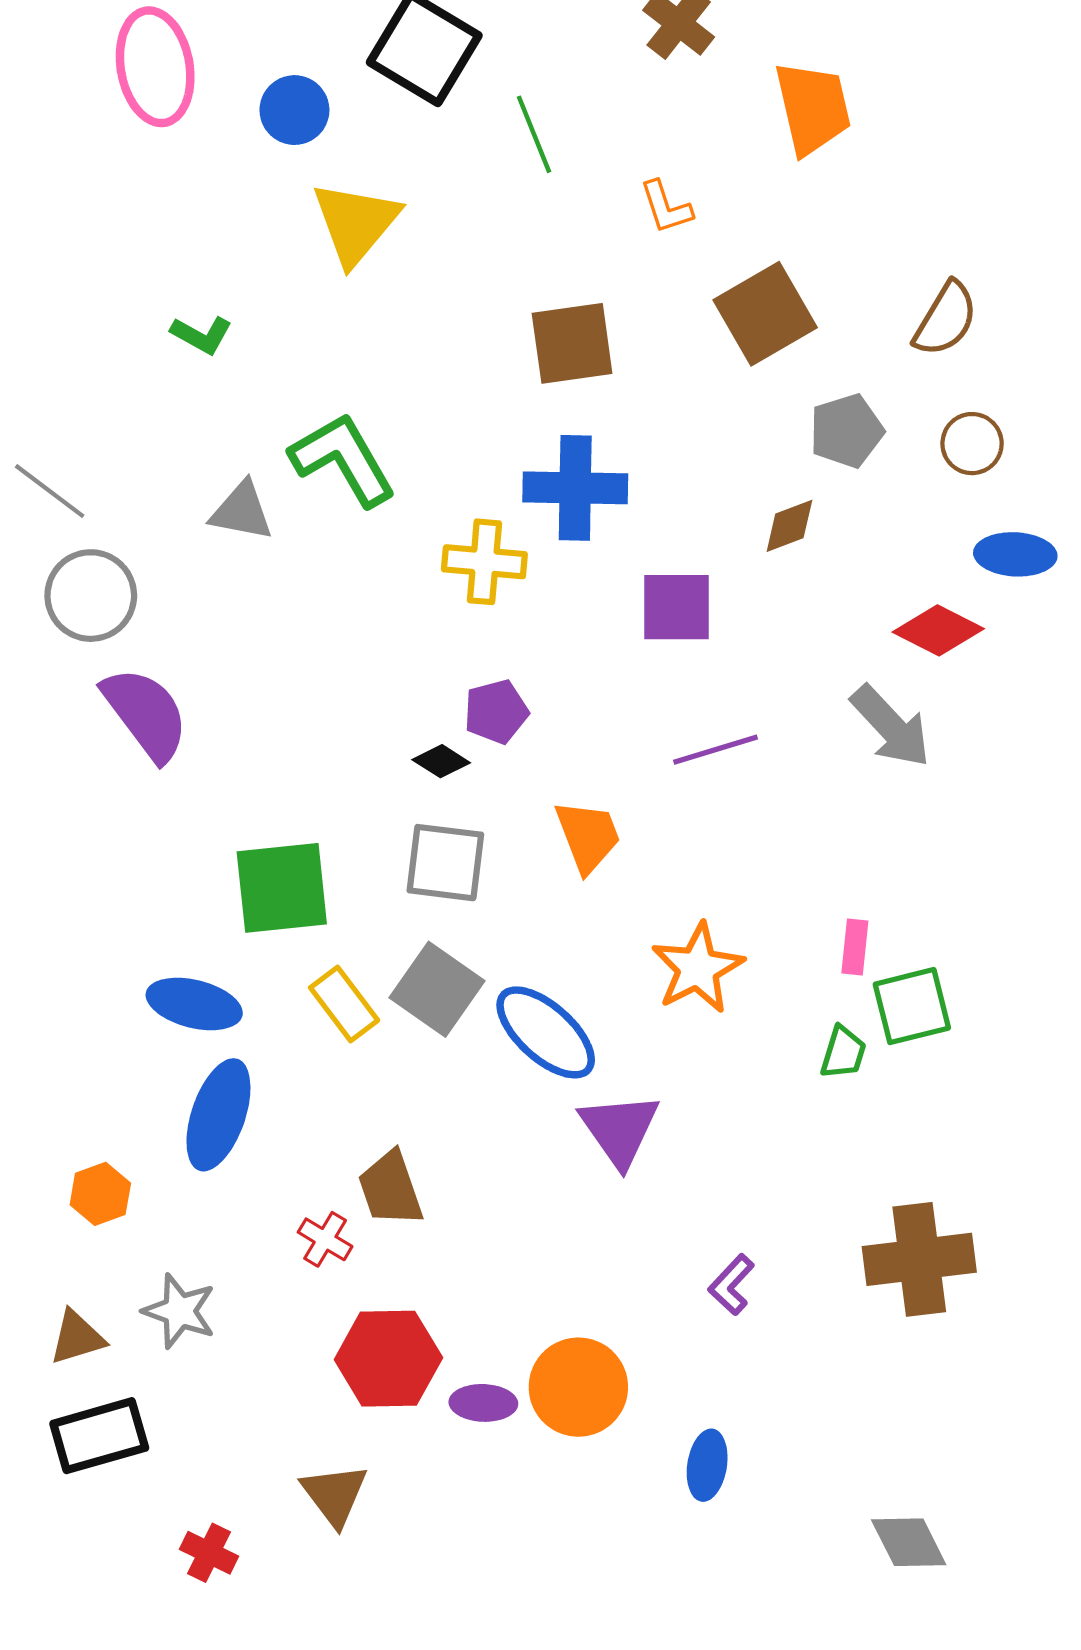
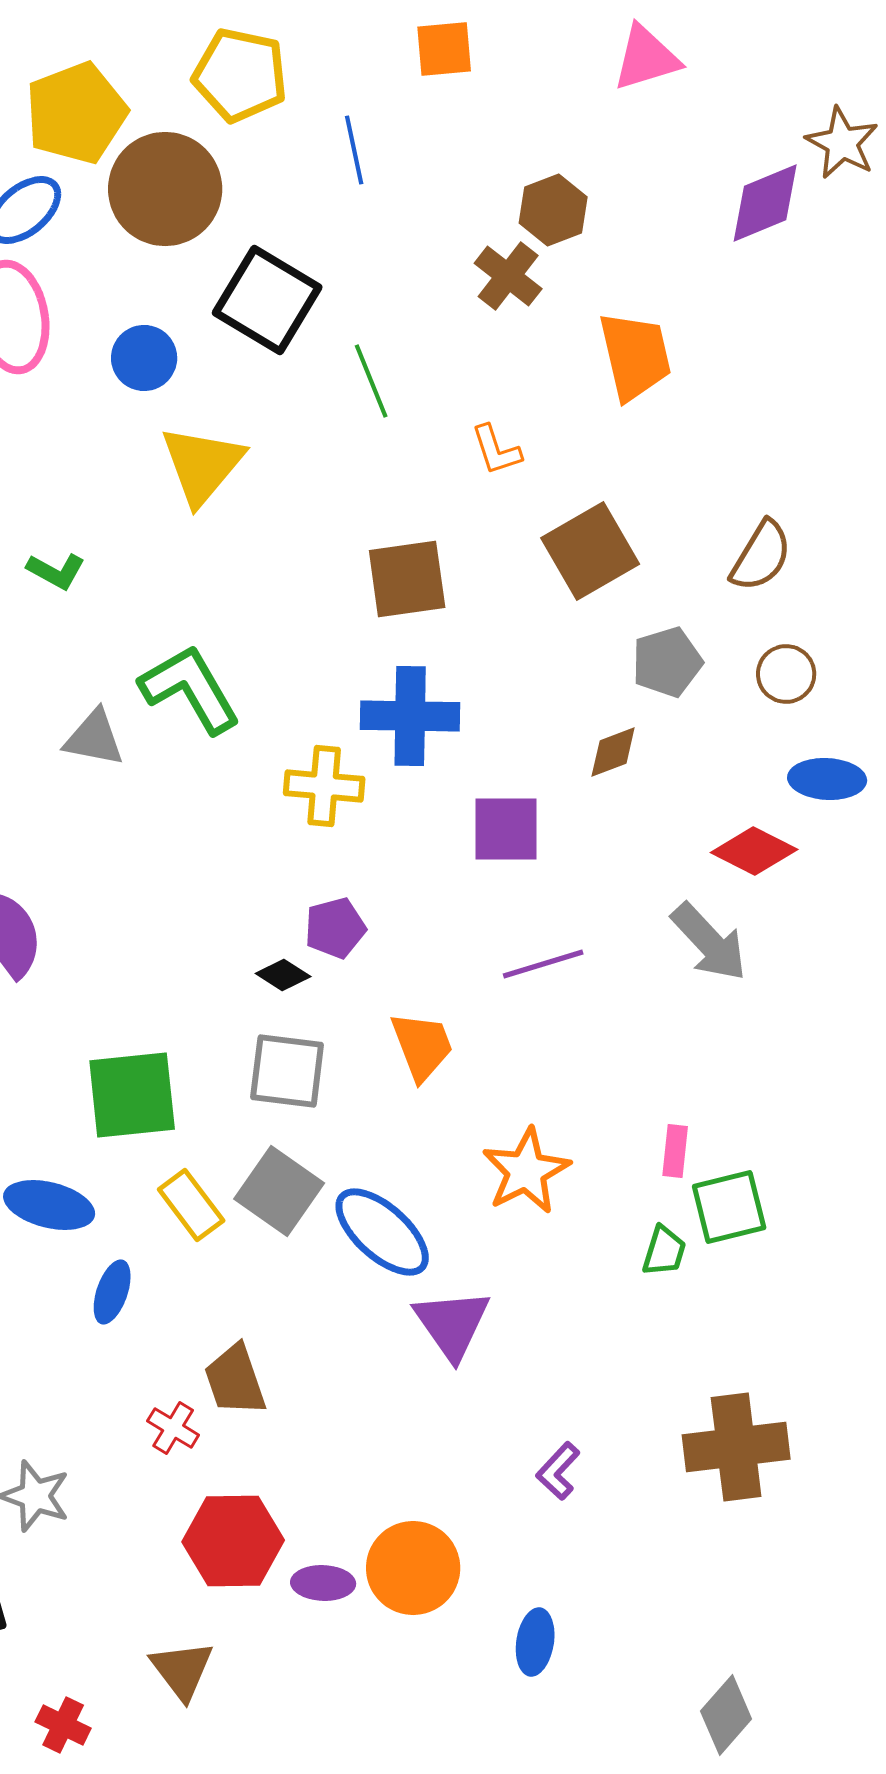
blue ellipse: (218, 1115) -> (112, 1292), moved, size x0.6
gray diamond: (909, 1542) -> (726, 1715), turned 68

